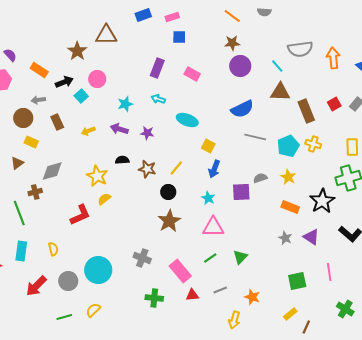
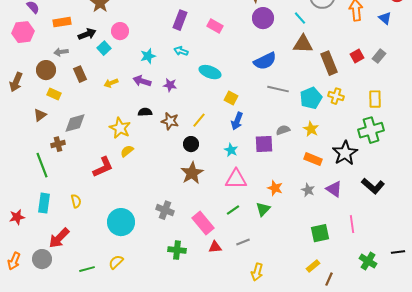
orange rectangle: (39, 70) -> (62, 22), turned -42
gray circle: (68, 281) -> (42, 259), moved
orange star: (252, 297) -> (275, 188), moved

